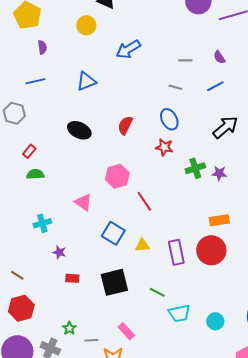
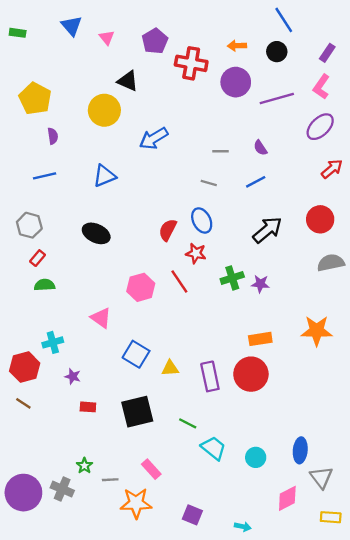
yellow circle: (86, 25) -> (104, 110), size x1.4
gray hexagon: (14, 113) -> (29, 225), moved
red semicircle: (125, 125) -> (168, 230), moved
red line: (144, 201) -> (179, 281), moved
red hexagon: (21, 308) -> (25, 367), moved
cyan trapezoid: (179, 313) -> (213, 448), turned -130

